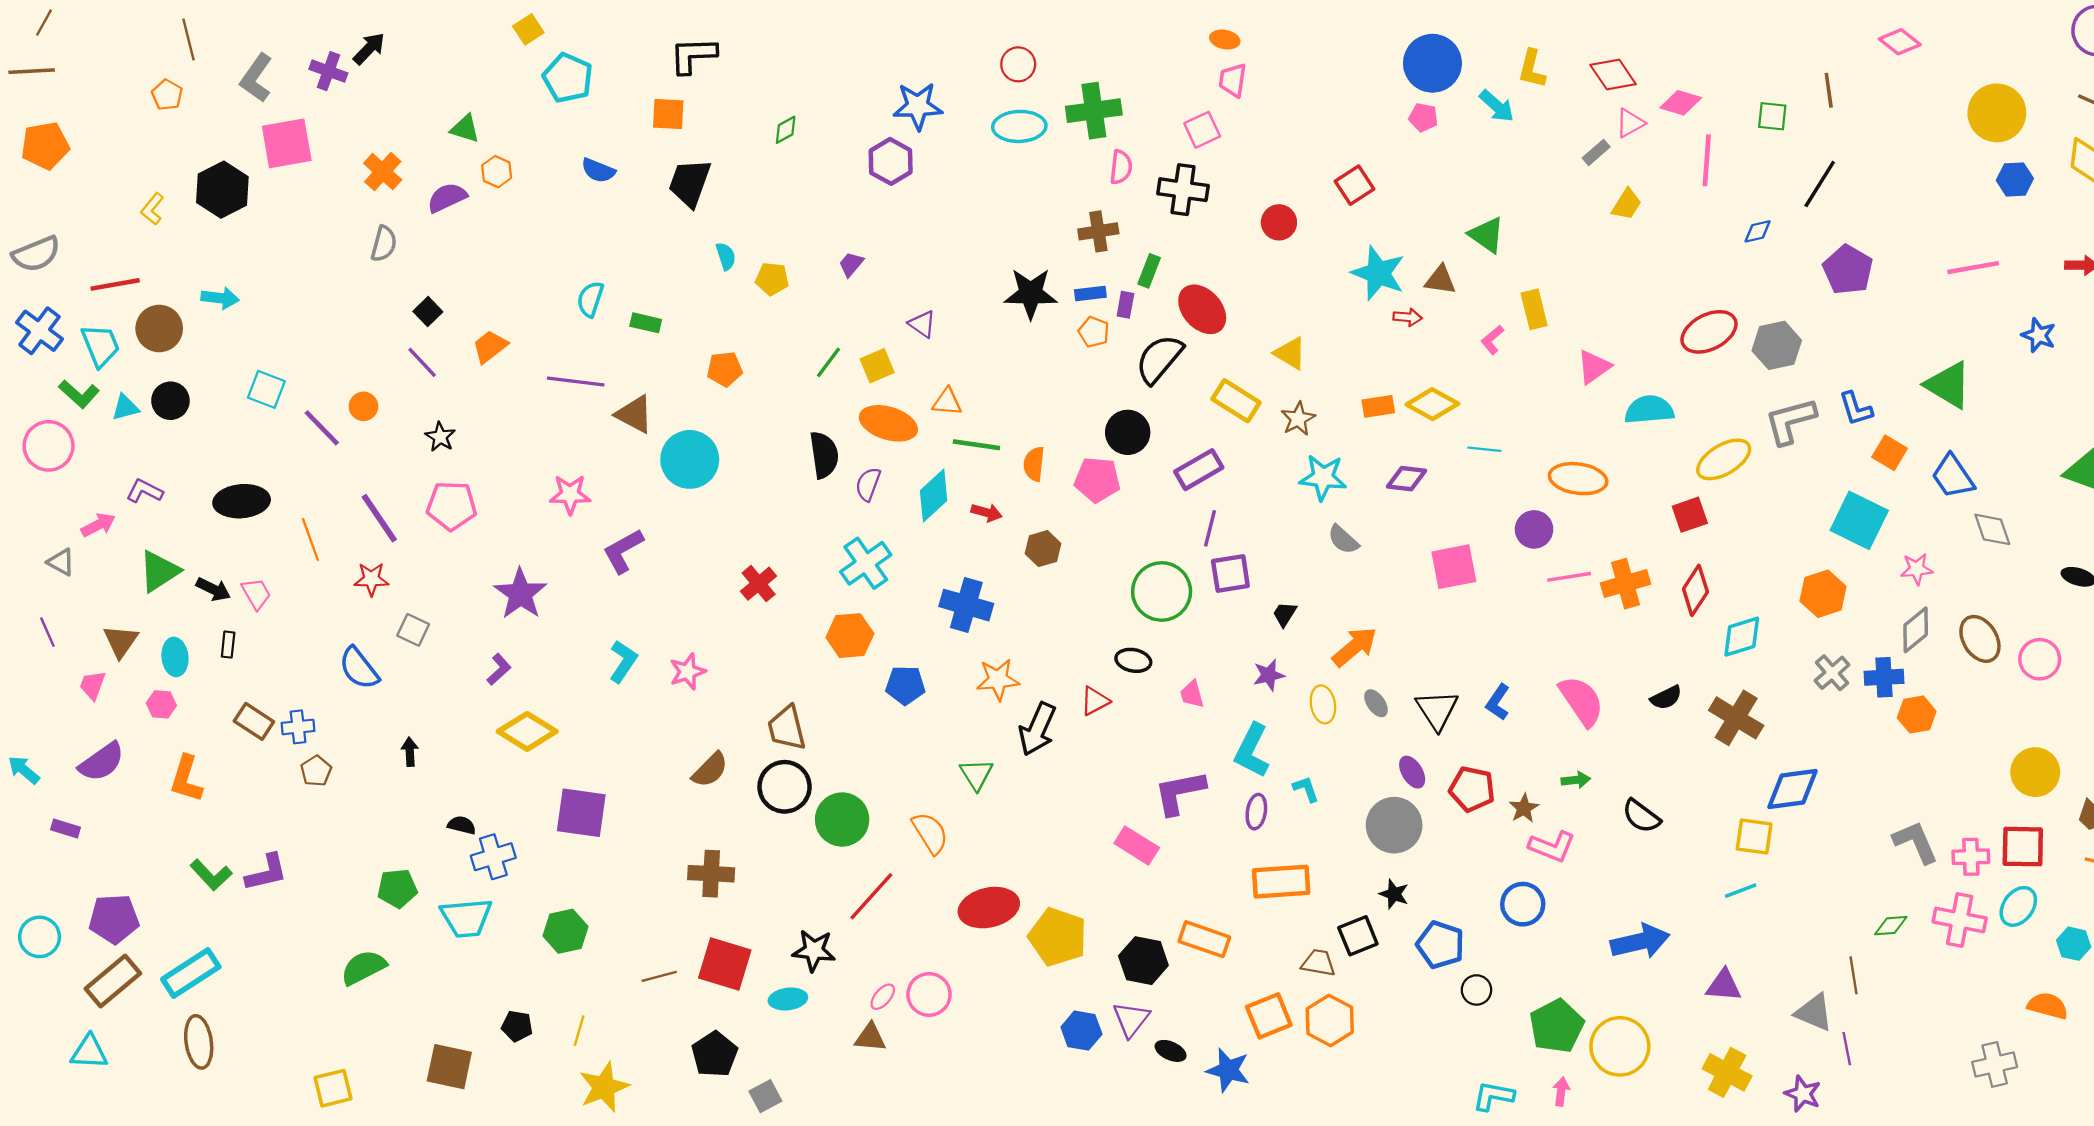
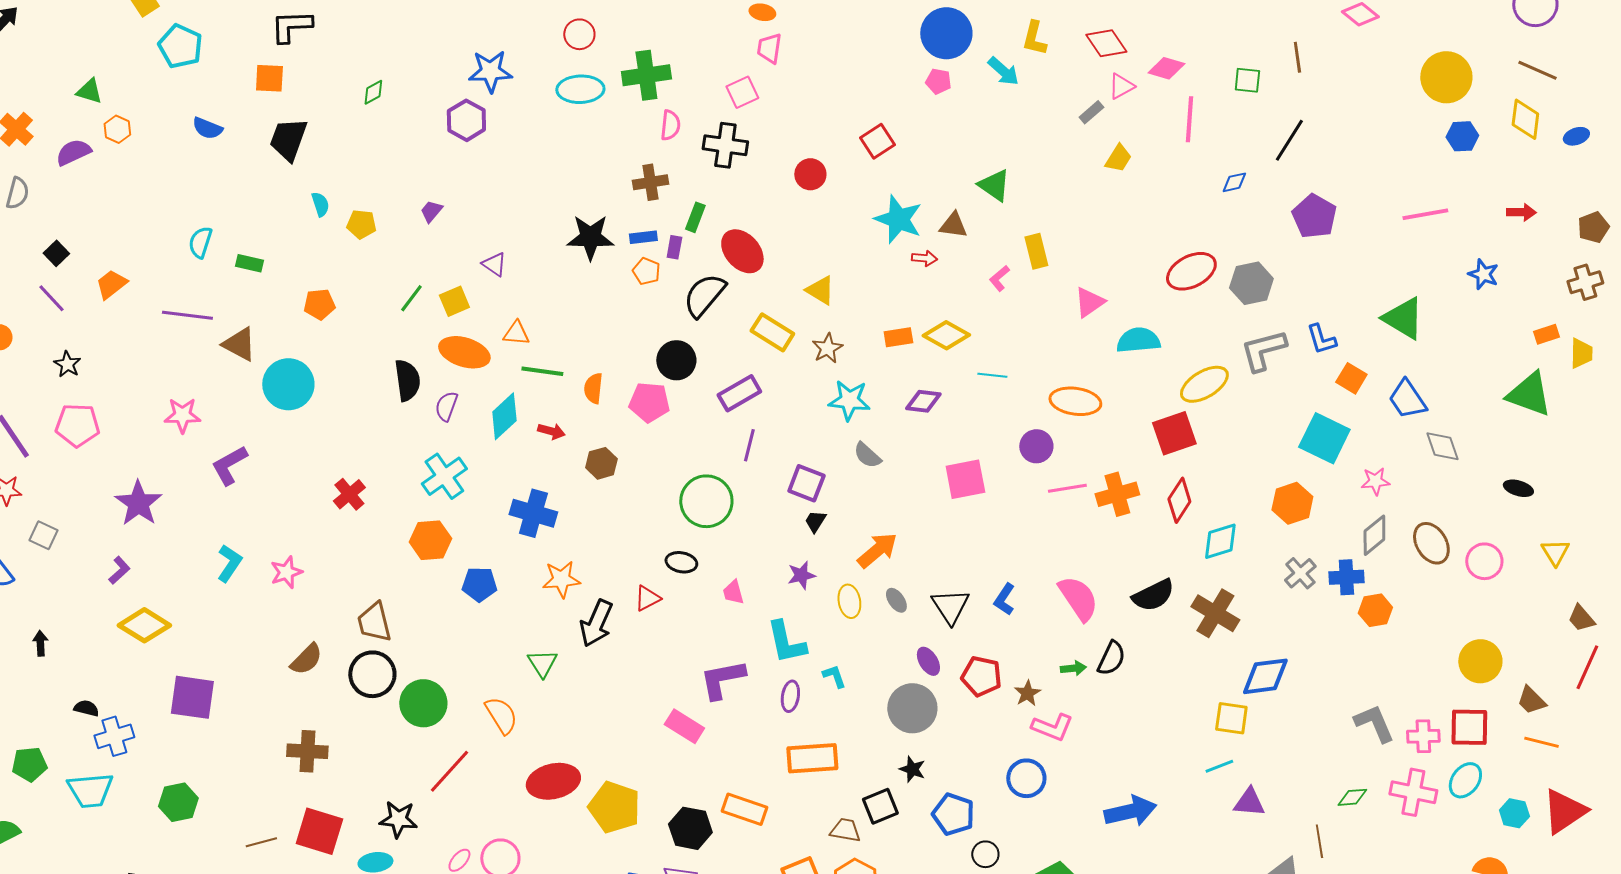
red square: (1690, 515) -> (1174, 433), size x1.4
purple square: (1230, 573) -> (806, 483), moved, turned 30
black semicircle: (1666, 698) -> (1153, 595), size x1.5
cyan L-shape: (1252, 751) -> (786, 642), turned -39
black semicircle: (1641, 816) -> (1111, 658), moved, turned -102
purple triangle: (1724, 985) -> (1249, 802), moved

